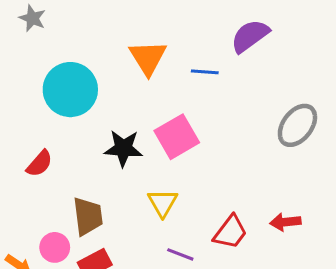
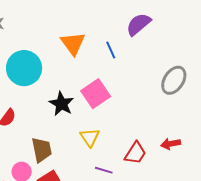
blue line: (205, 72) -> (111, 50), turned 66
black star: (123, 148) -> (61, 104), turned 30

